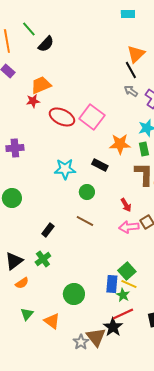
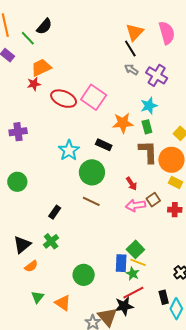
green line: (29, 29) -> (28, 38), moved
cyan star: (65, 169) -> (69, 150), turned -30
green circle: (87, 192) -> (92, 172), size x1.6
black star: (113, 327) -> (124, 306), turned 30

